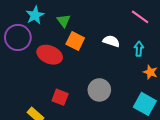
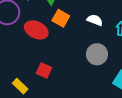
gray circle: (99, 90) -> (97, 54), moved

